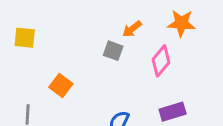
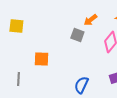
orange square: (61, 86) -> (41, 59), turned -35

